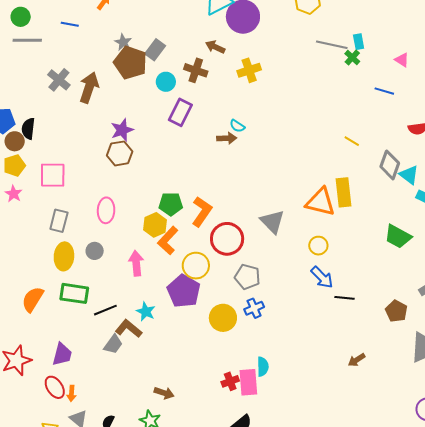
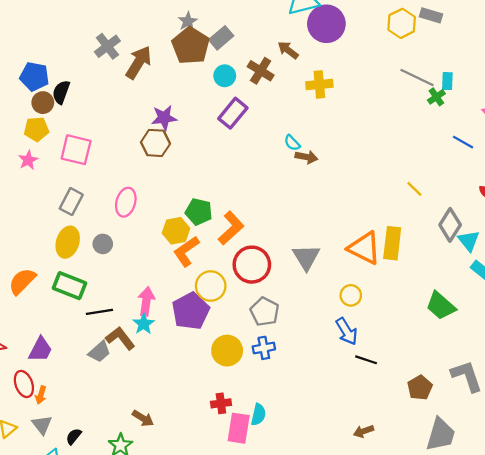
brown arrow: (227, 138) -> (306, 157), moved
pink arrow: (136, 263) -> (146, 301), moved
red cross: (230, 381) -> (221, 403), moved

